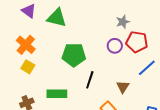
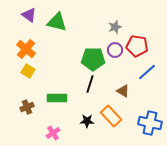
gray star: (123, 22) -> (115, 27), moved
green pentagon: (74, 55) -> (93, 59), moved
brown triangle: (123, 87) -> (123, 91), turned -32

